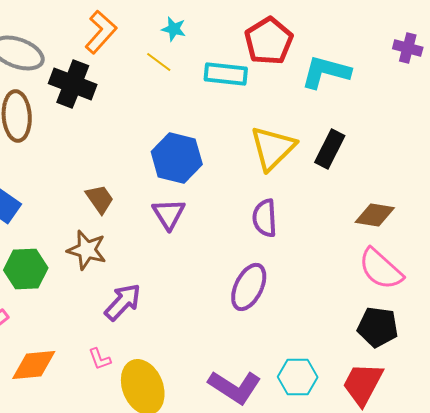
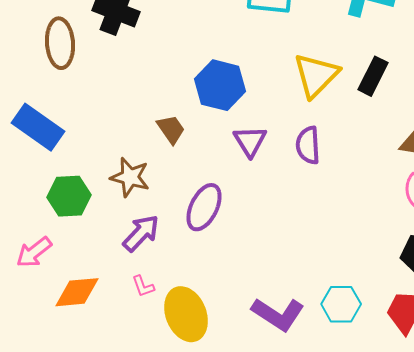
brown trapezoid: (100, 199) -> (171, 129), moved
purple triangle: (169, 214) -> (250, 141), moved
purple ellipse: (249, 287) -> (204, 207), moved
purple arrow: (123, 302) -> (141, 233), moved

